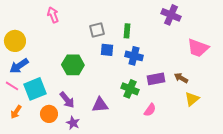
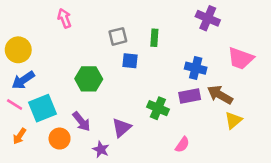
blue cross: (134, 56) -> (196, 68), moved
brown arrow: (181, 78) -> (220, 95), size x1.5
purple triangle: (100, 105) -> (122, 128), turned -36
pink semicircle: (150, 110) -> (182, 145), moved
purple star: (73, 123) -> (101, 149), moved

